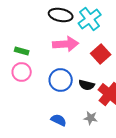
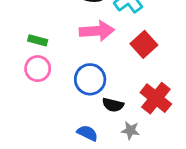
black semicircle: (87, 85) -> (113, 105), moved

